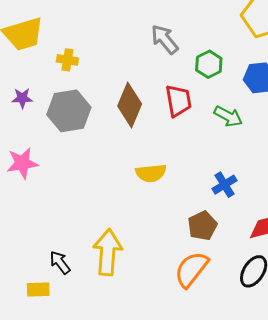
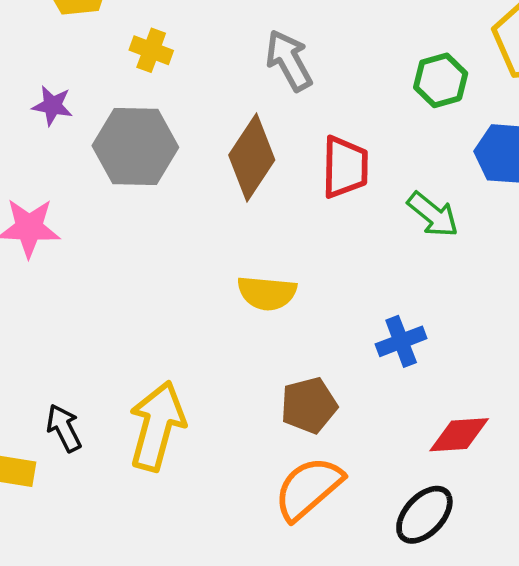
gray arrow: (165, 39) -> (289, 60), moved
green hexagon: (209, 64) -> (441, 80), moved
brown pentagon: (202, 226) -> (309, 405), moved

